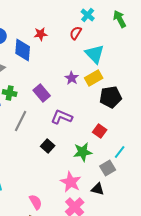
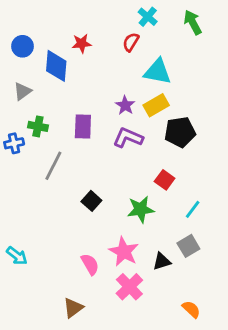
cyan triangle: (95, 54) -> (158, 72), turned -35
purple rectangle: (42, 93) -> (83, 126), turned 42
purple L-shape: (62, 117) -> (128, 138), moved
gray square: (108, 168) -> (188, 246), moved
black triangle: (98, 189) -> (162, 261), turned -32
pink semicircle: (36, 202) -> (90, 264), moved

